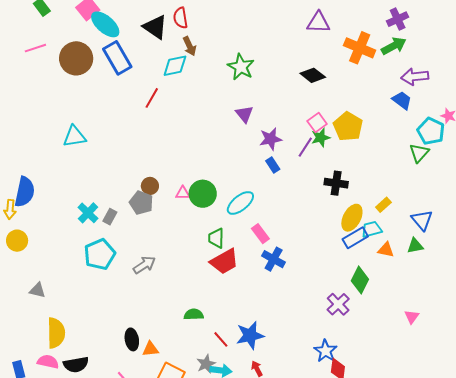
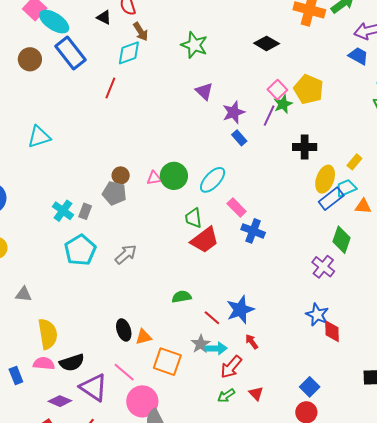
black triangle: (155, 27) -> (104, 17), size x0.6
brown circle: (76, 58) -> (30, 59), size x0.7

